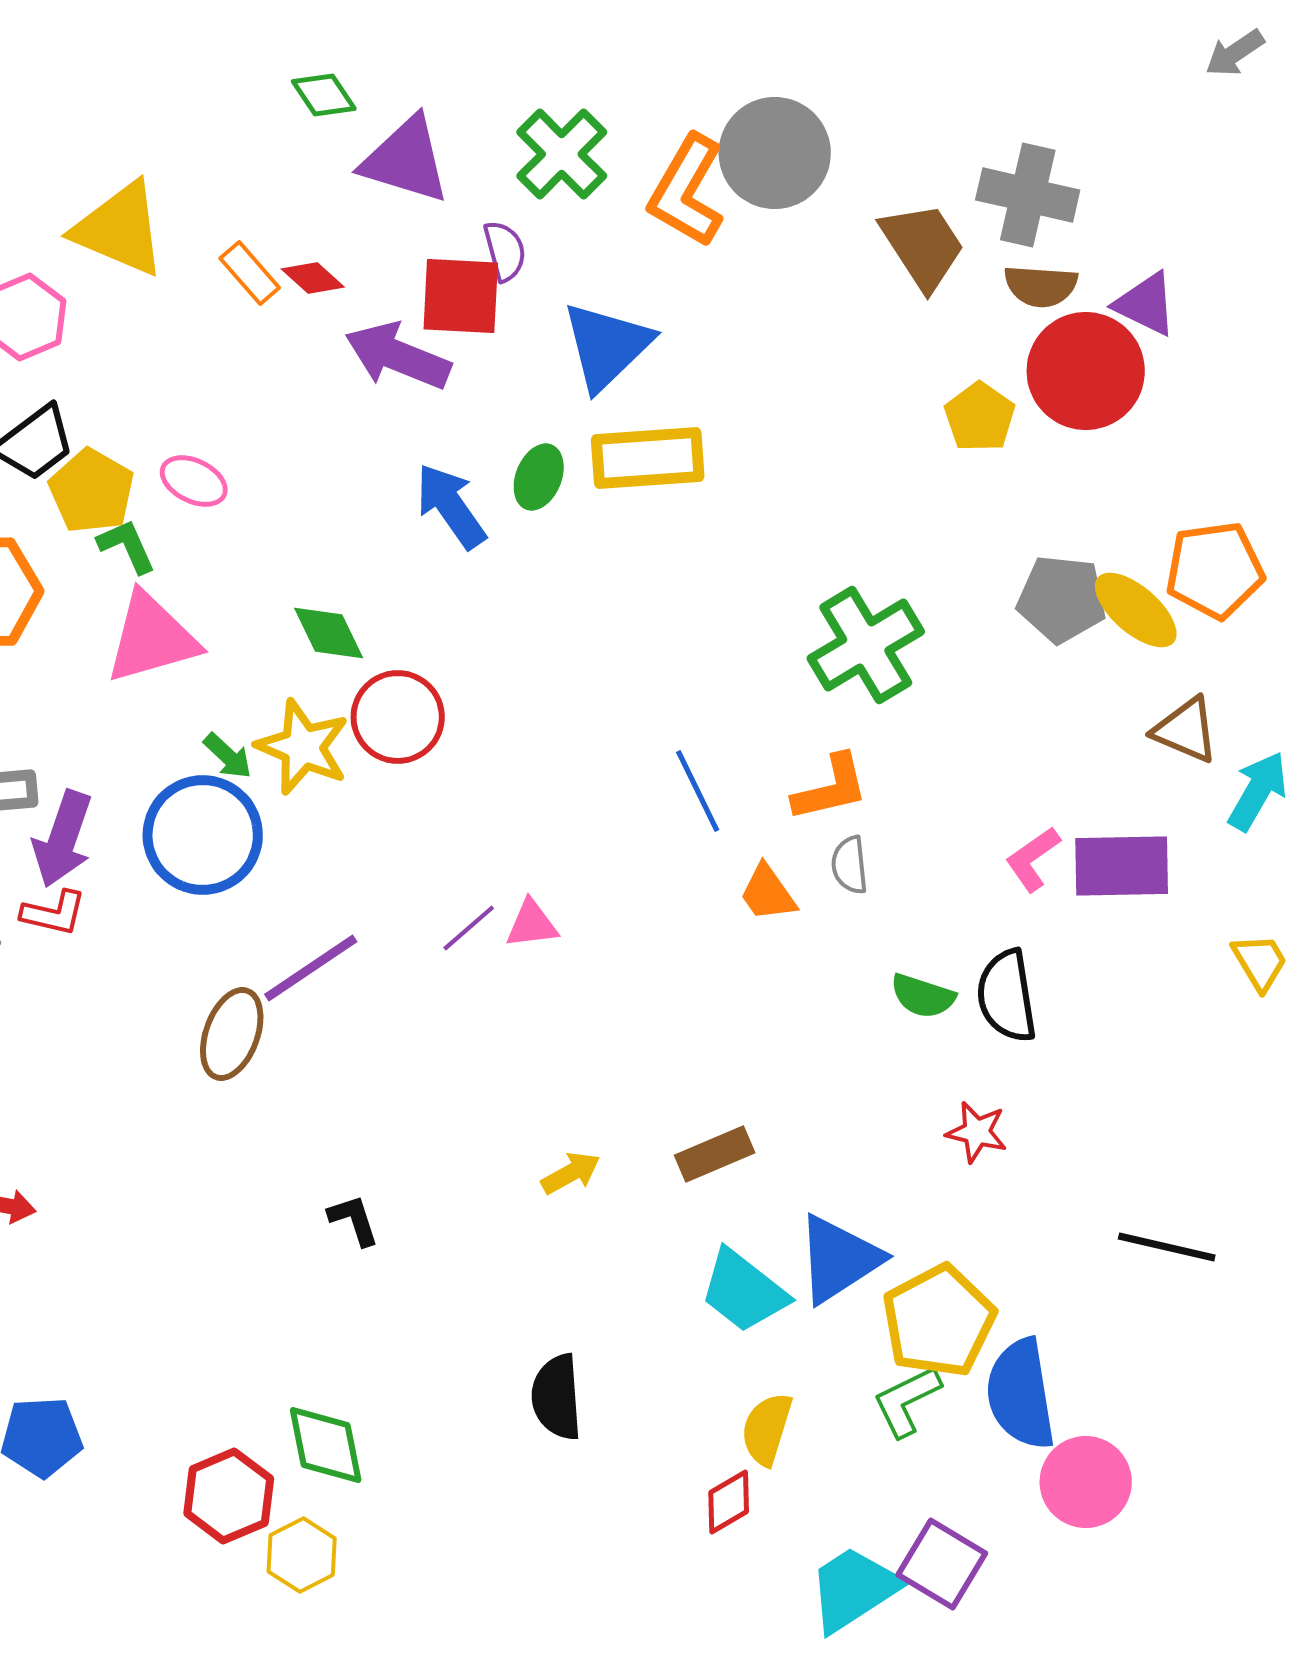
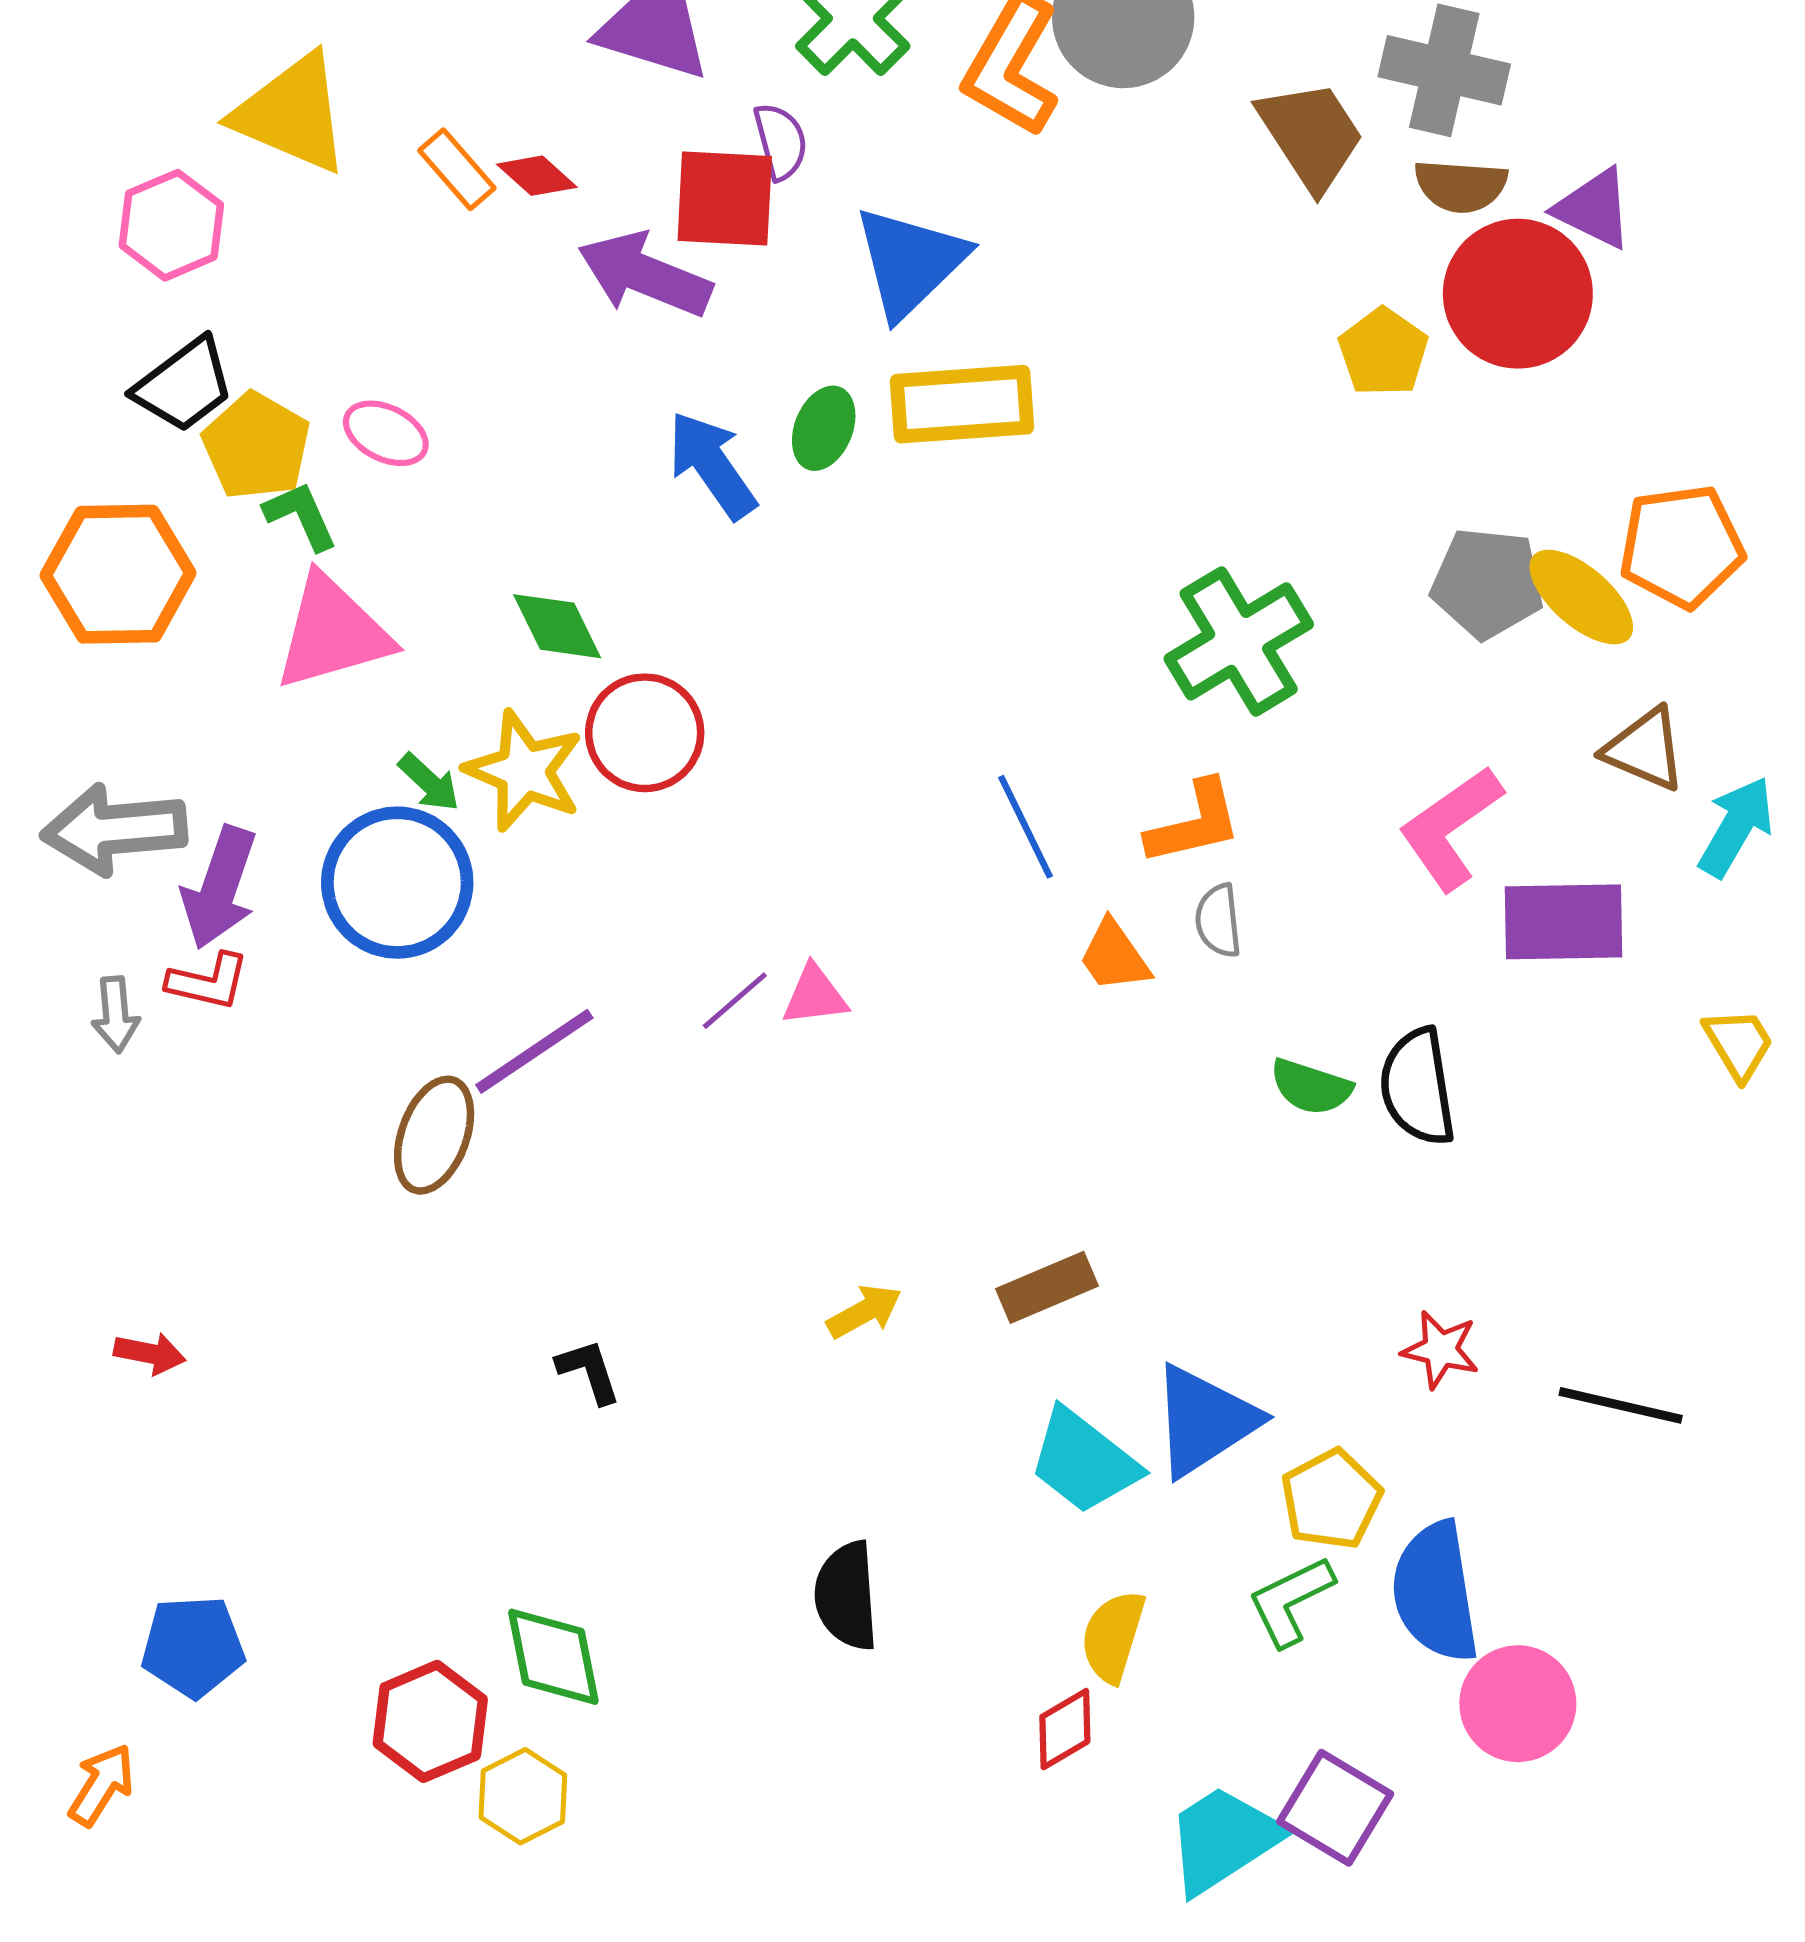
pink L-shape: (1033, 859) -> (1451, 828), moved, size x1.5
red star: (977, 1132) -> (1440, 1350), moved
yellow pentagon: (939, 1321) -> (1331, 1499), size x0.7

